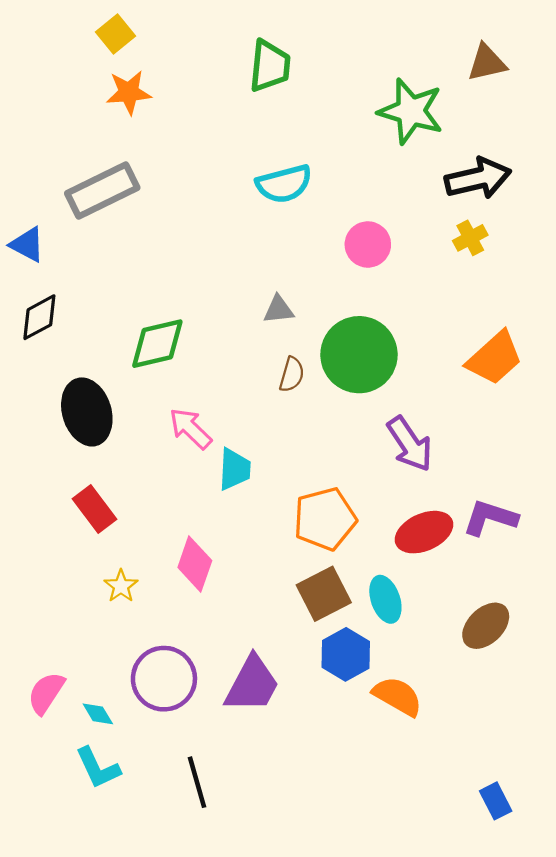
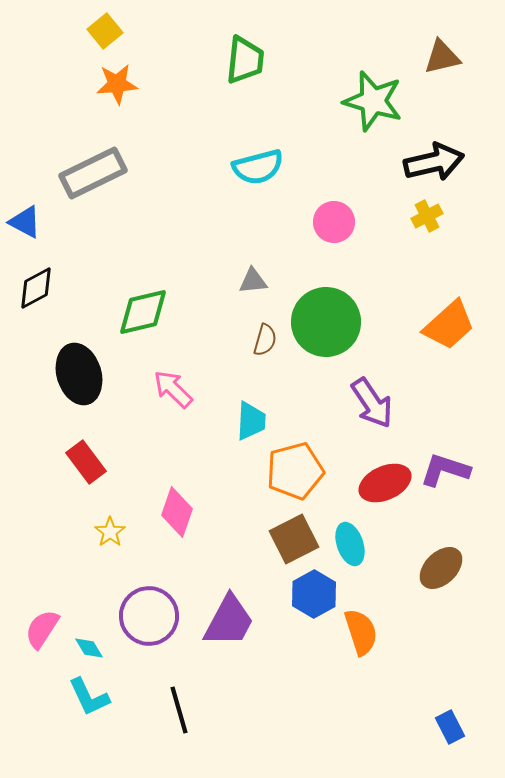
cyan trapezoid: (234, 469) -> (251, 421), moved
orange semicircle: (398, 696) -> (361, 632), turned 42

